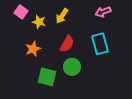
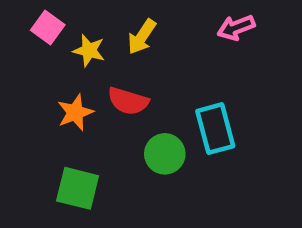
red semicircle: (67, 44) -> (128, 101), moved, turned 78
cyan rectangle: (100, 44) -> (215, 129), moved
green square: (47, 77) -> (78, 188), moved

